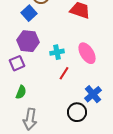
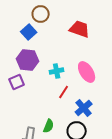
green semicircle: (21, 92) -> (49, 126), moved
blue cross: (93, 94) -> (84, 108), moved

